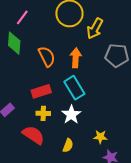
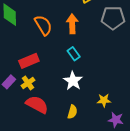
cyan rectangle: (74, 88) -> (74, 54), size x0.6
red rectangle: (41, 91) -> (29, 61), moved
yellow cross: (43, 113) -> (28, 83), moved, turned -32

